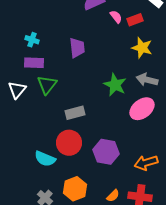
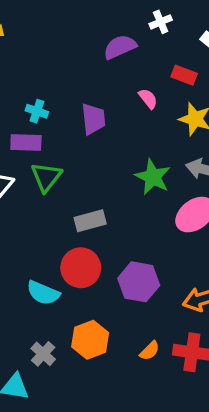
pink semicircle: (116, 17) -> (148, 99), moved
red rectangle: (135, 20) -> (184, 75), turned 42
cyan cross: (32, 40) -> (37, 111), moved

